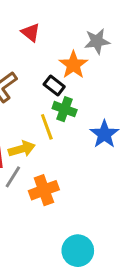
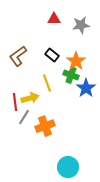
red triangle: (31, 32) -> (54, 19), moved, turned -40
orange star: (73, 65) -> (76, 61), moved
green cross: (65, 109) -> (71, 75), moved

